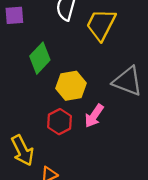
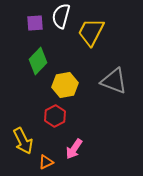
purple square: (14, 15) -> (35, 23), moved
pink arrow: (94, 116) -> (74, 149), moved

